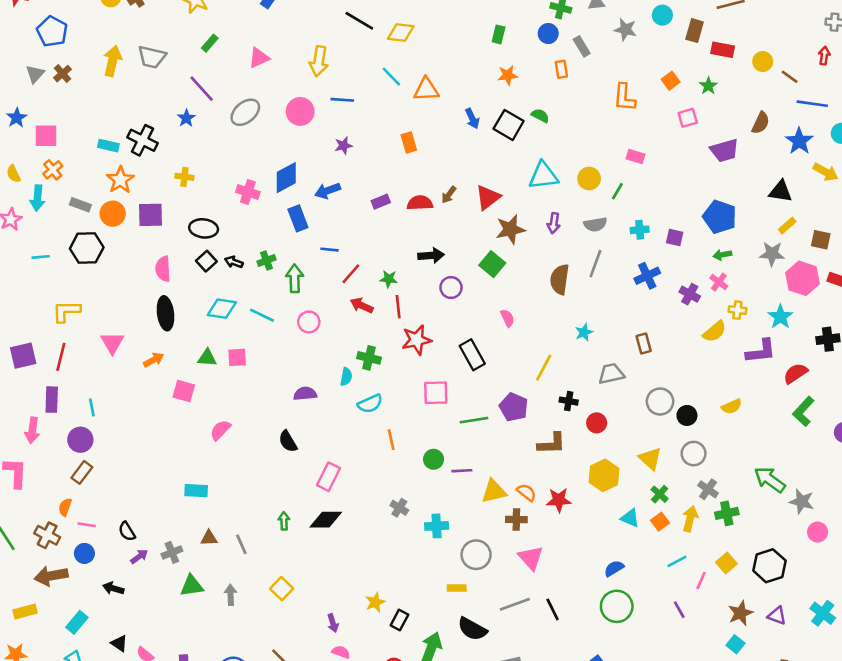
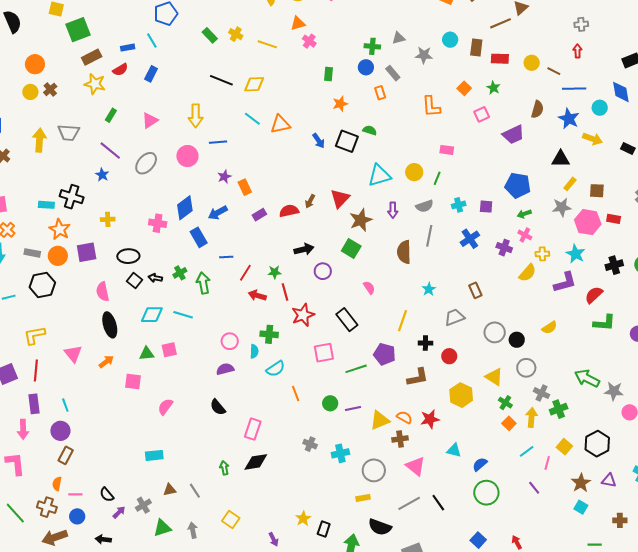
orange rectangle: (409, 142) -> (245, 187), moved
pink circle: (309, 322) -> (230, 341), moved
green L-shape: (803, 411) -> (604, 323), turned -120
cyan triangle: (630, 518) -> (454, 450), moved

